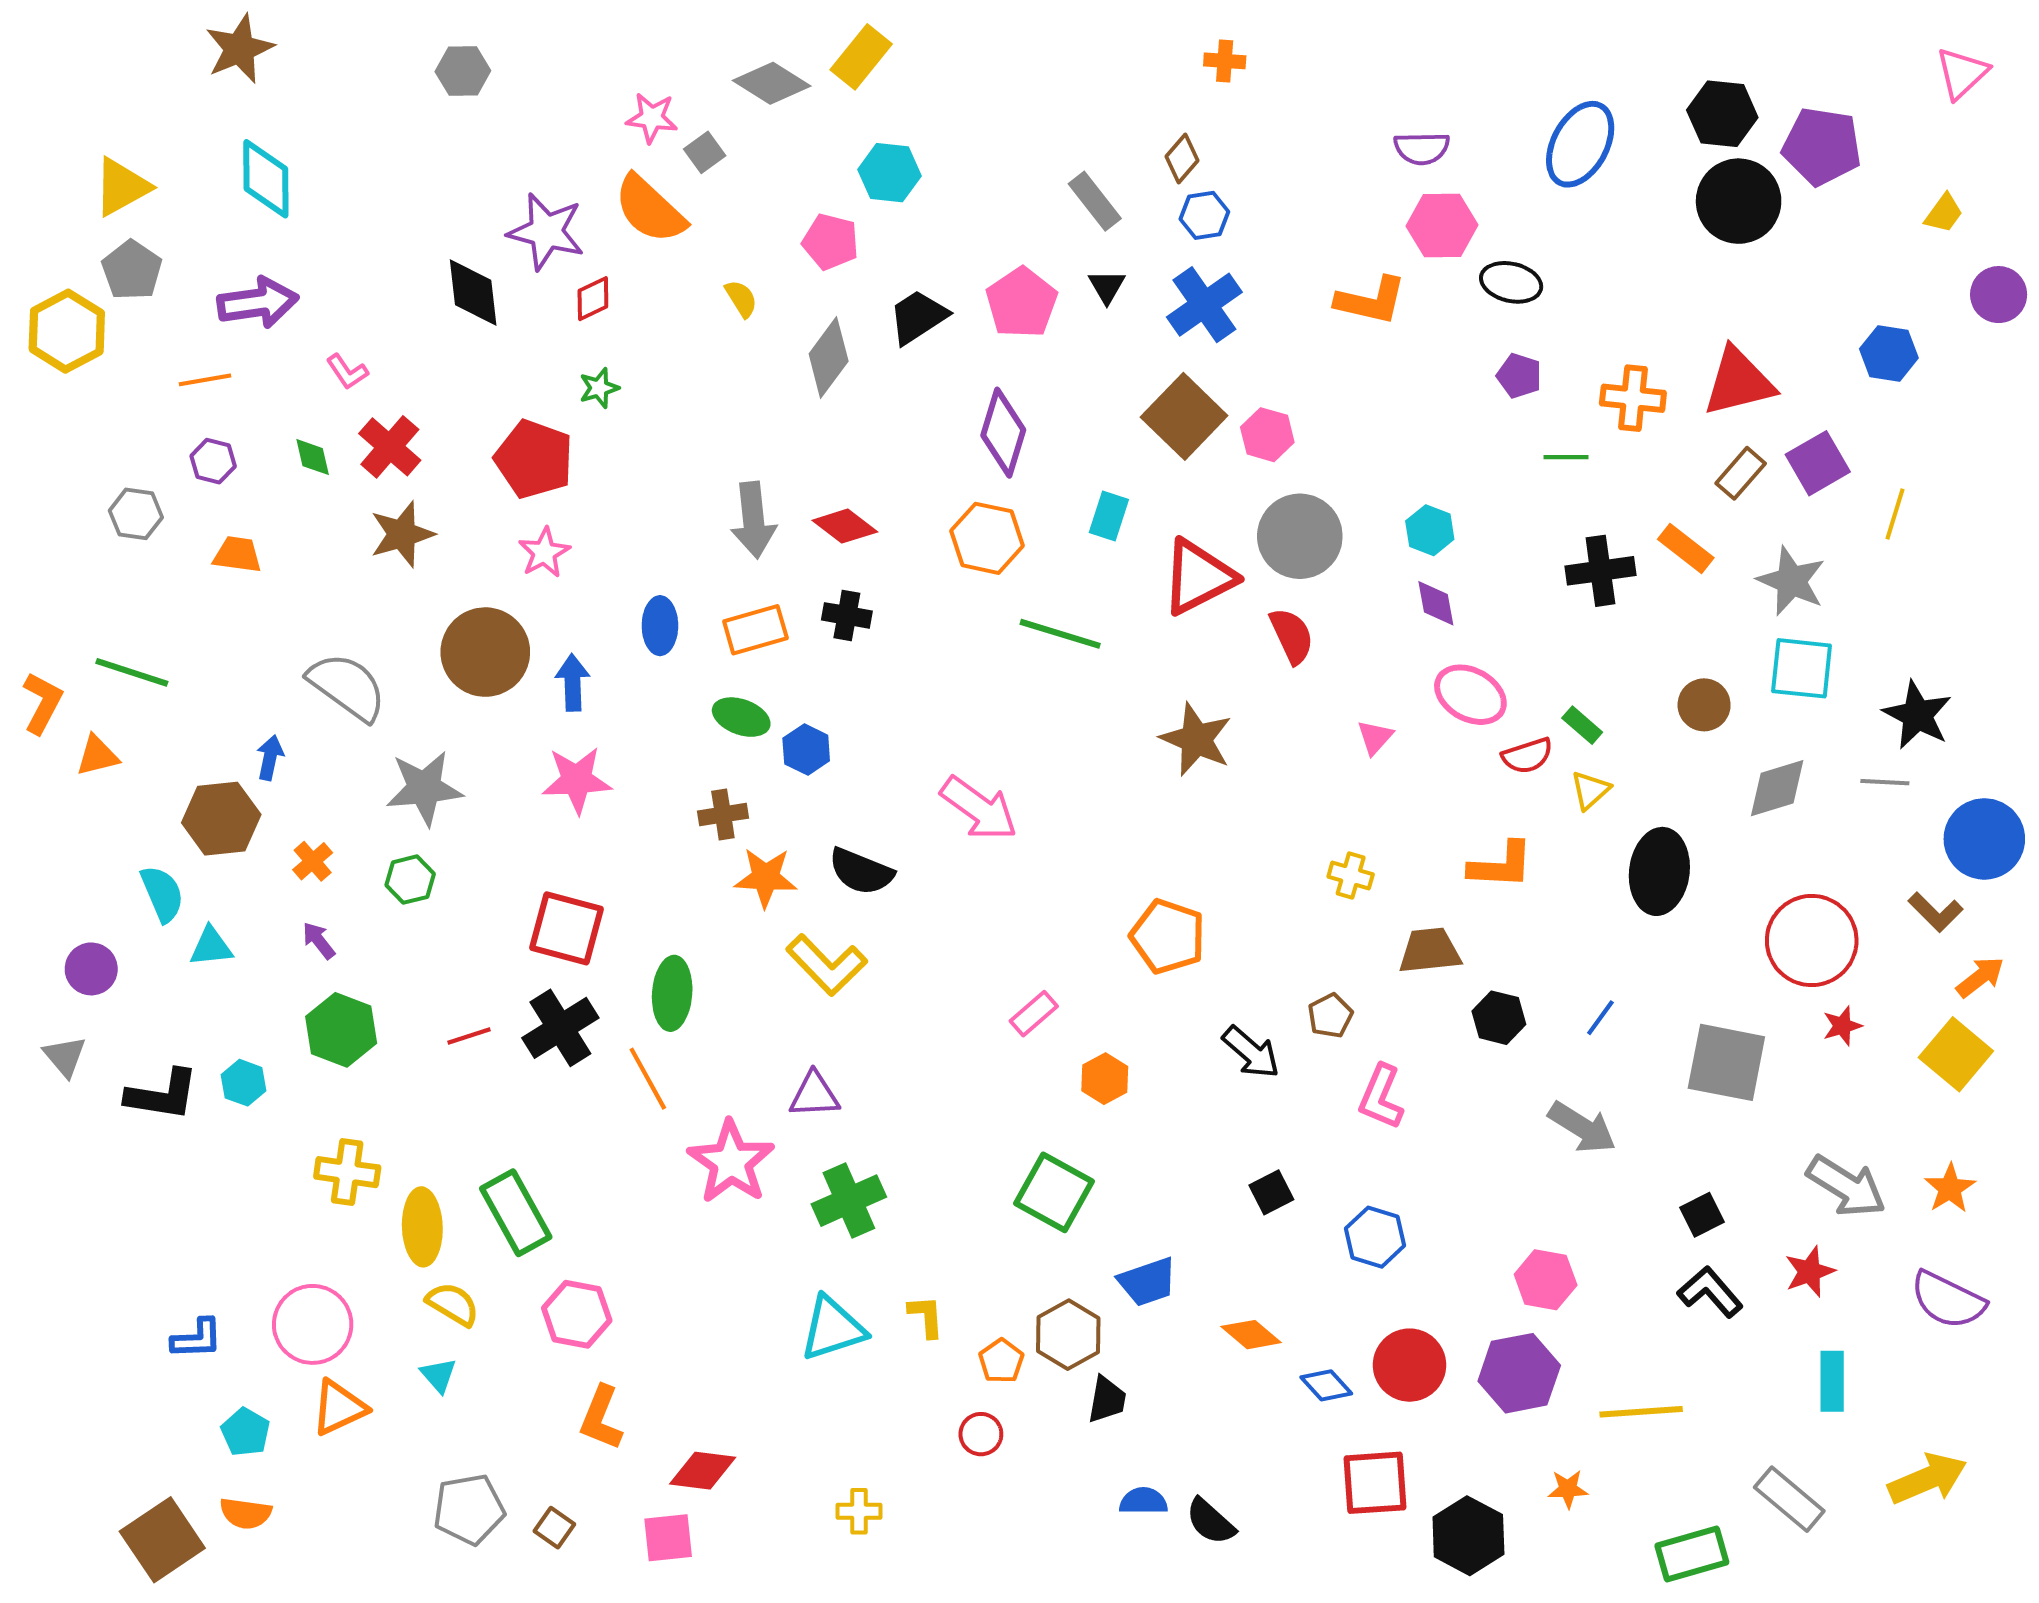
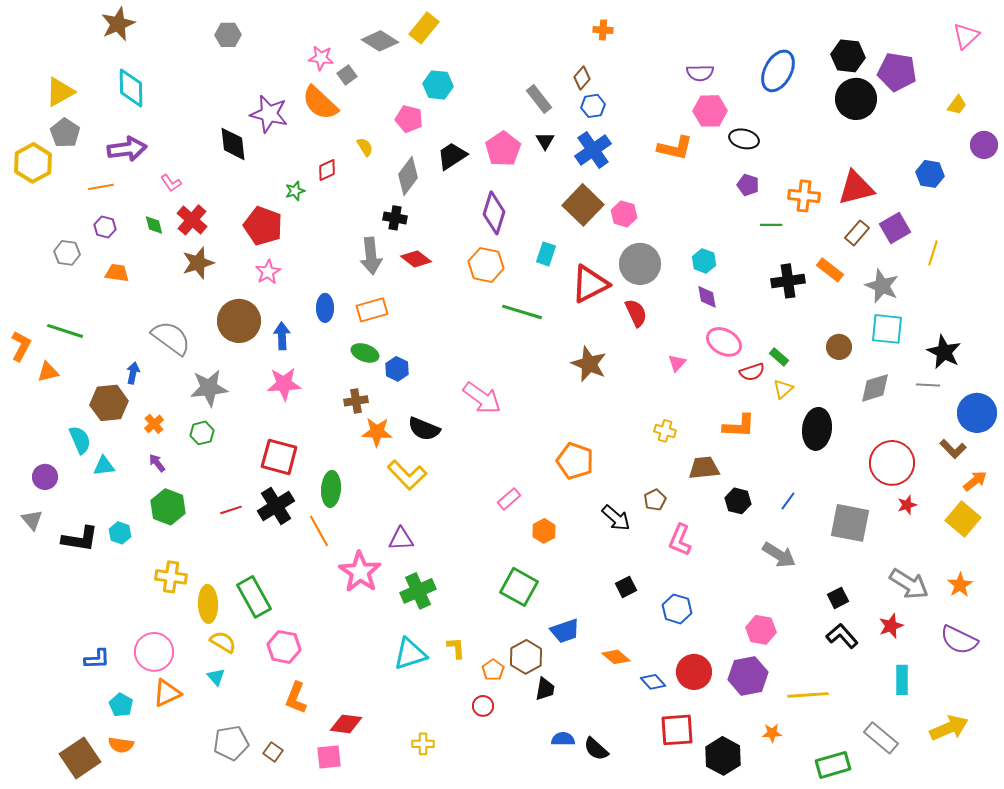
red diamond: (593, 299) -> (327, 170), moved
black cross: (847, 615) -> (395, 218), moved

